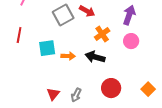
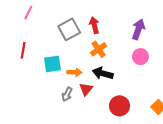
red arrow: (87, 11) -> (94, 25), turned -133
orange cross: (102, 34) -> (99, 49), moved
red triangle: (53, 94) -> (86, 89), moved
gray arrow: (76, 95) -> (67, 94), moved

